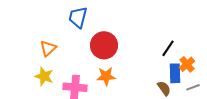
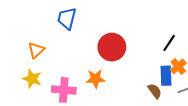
red circle: (104, 45) -> (112, 47), moved
black line: (168, 48) -> (169, 43), moved

